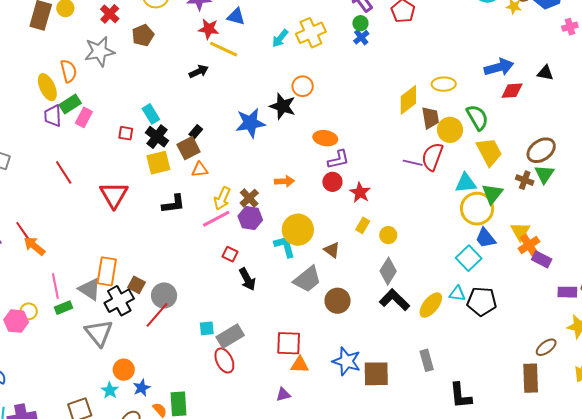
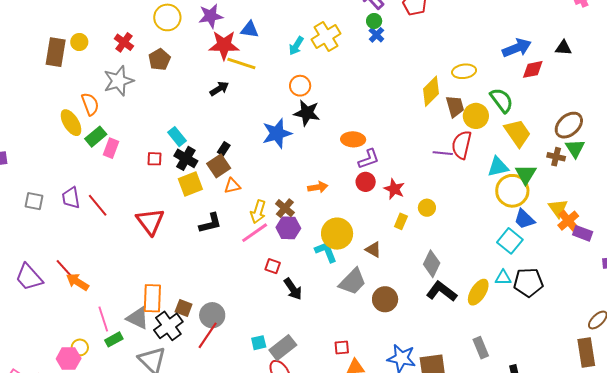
red star: (209, 29) -> (224, 45), size x1.4
orange circle: (303, 86) -> (300, 86), moved
purple trapezoid: (53, 116) -> (71, 198), moved
yellow circle: (388, 235) -> (427, 208), moved
red square: (289, 343) -> (342, 347), size x0.6

